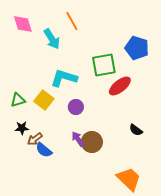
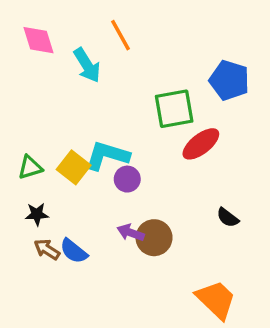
cyan L-shape: (64, 78) -> (107, 156), moved
brown arrow: (35, 139) -> (47, 249), moved, turned 70
purple arrow: (78, 139) -> (131, 233), turned -35

